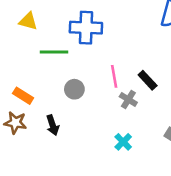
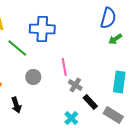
green line: (54, 52) -> (17, 48), turned 40
black rectangle: (148, 80) -> (90, 102), moved

